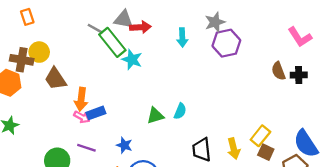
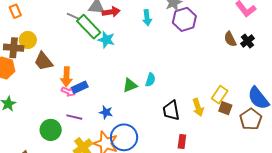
black cross: (299, 75) -> (247, 41), turned -32

